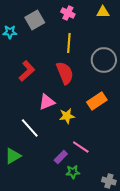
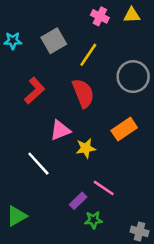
pink cross: (68, 13) -> (100, 16), moved
gray square: (35, 20) -> (54, 41), moved
yellow line: (69, 43) -> (88, 55), turned 30
green triangle: (13, 156) -> (17, 216), moved

